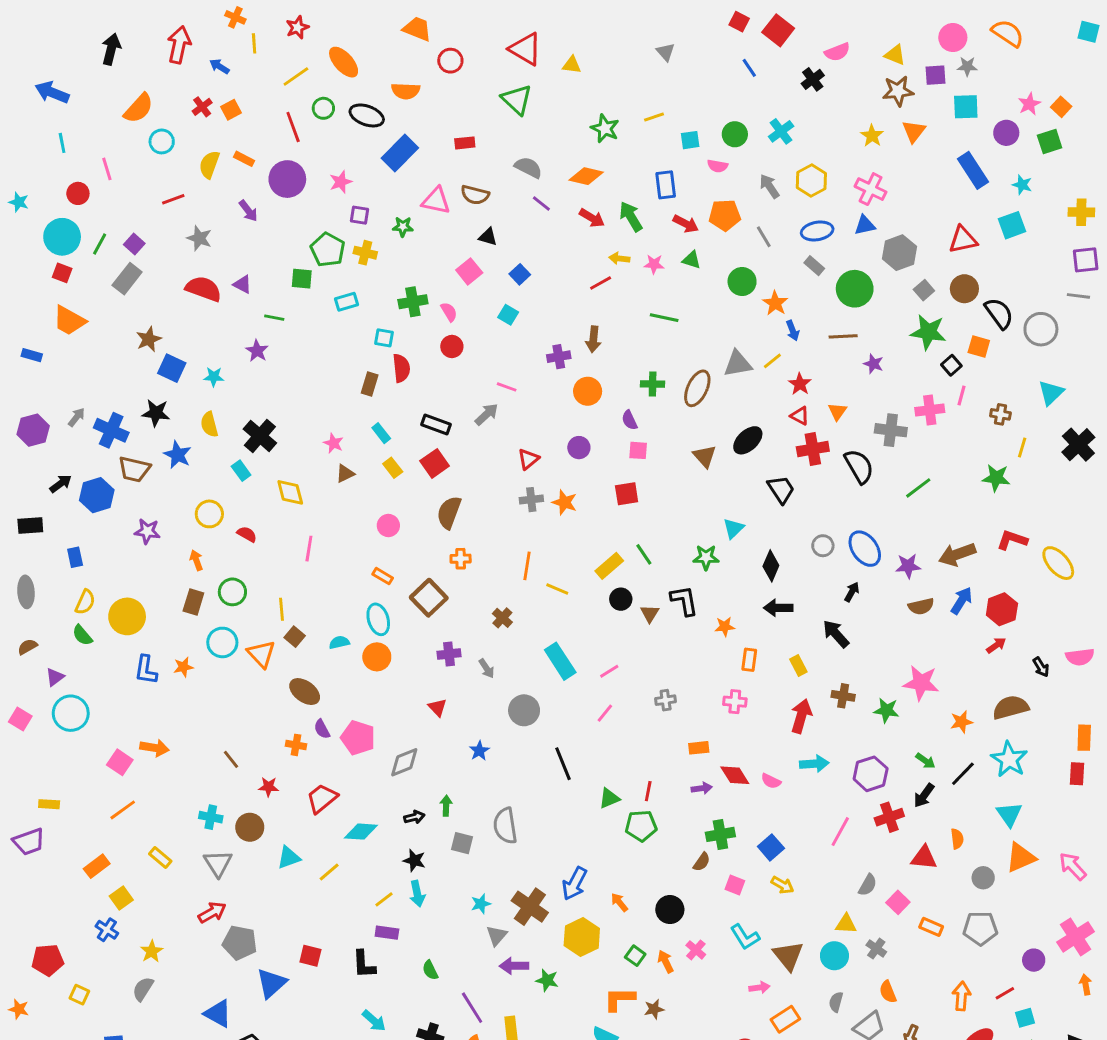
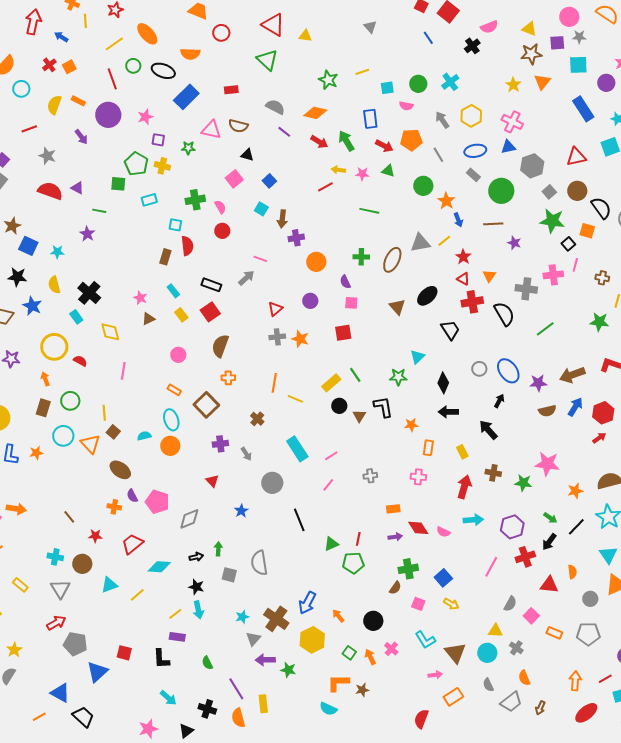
brown arrow: (593, 339) -> (282, 219), moved
yellow circle: (209, 514) -> (54, 347), size x1.4
gray semicircle: (836, 1002) -> (488, 685), turned -40

